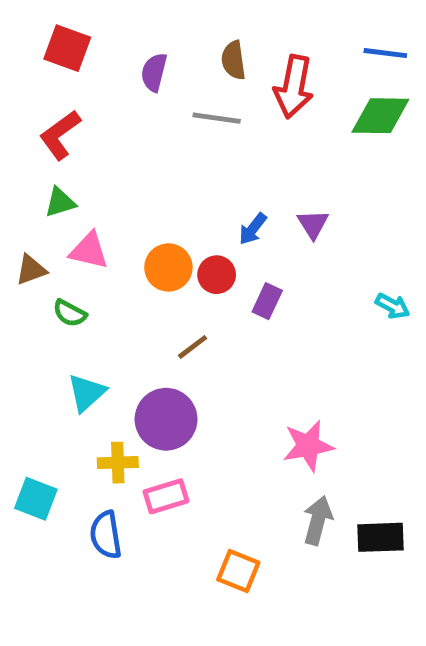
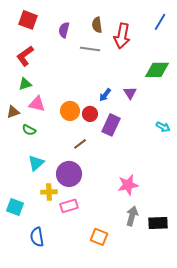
blue line: (385, 53) -> (160, 22), turned -66
green diamond: (380, 116) -> (157, 70), moved
purple rectangle: (267, 301) -> (111, 125), size x1.5
blue semicircle: (106, 535) -> (37, 237), moved

